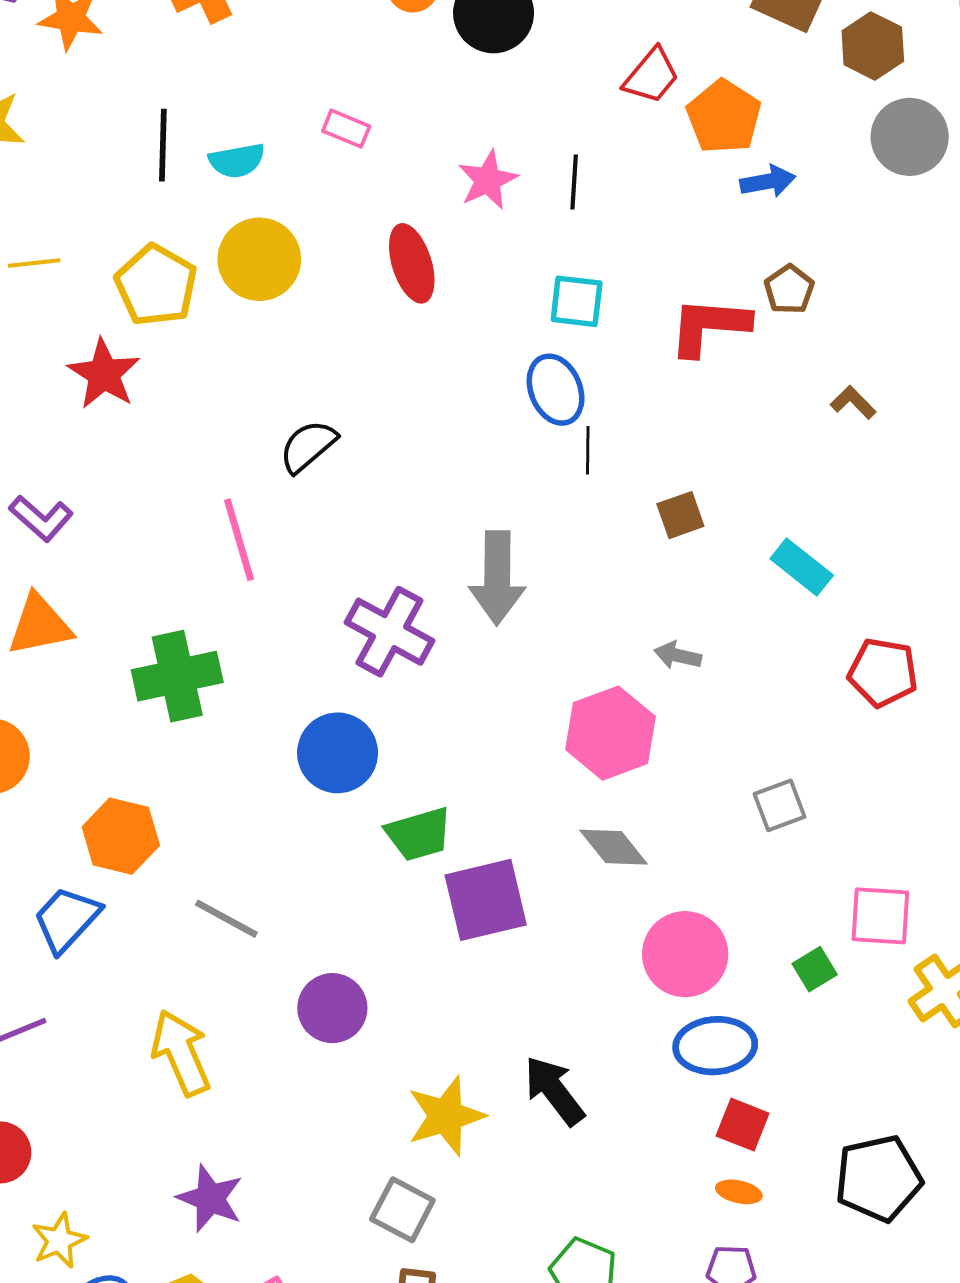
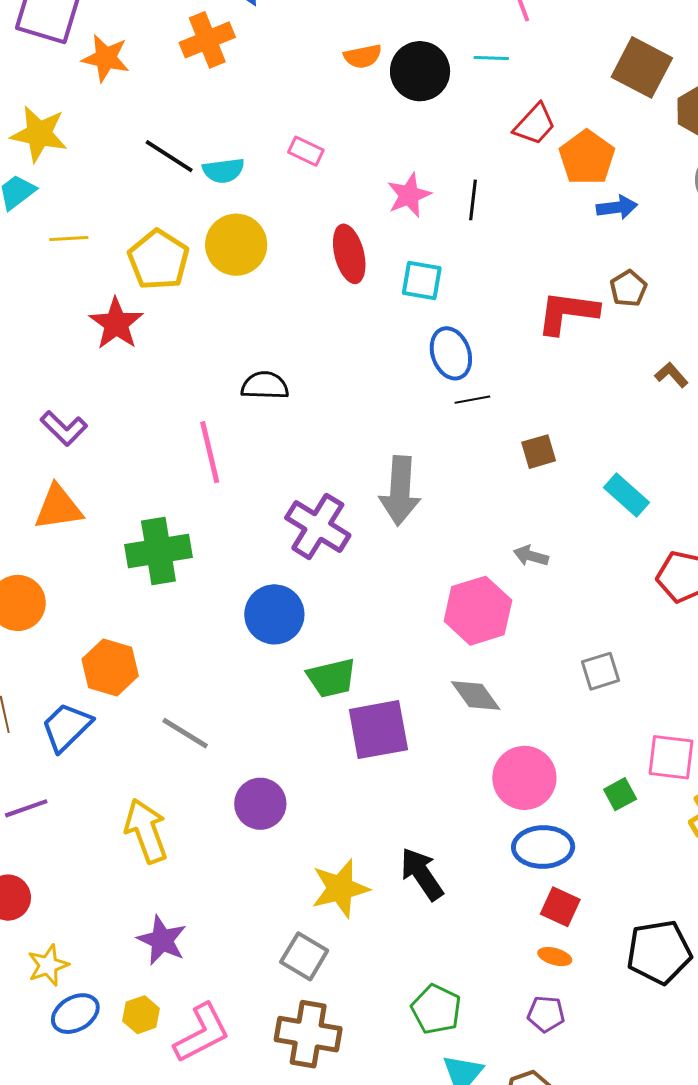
black line: (163, 145) -> (169, 156), turned -62
cyan square: (577, 301) -> (422, 280), moved
black semicircle: (308, 446) -> (265, 386), turned 39
black line: (588, 450) -> (472, 400), turned 76

